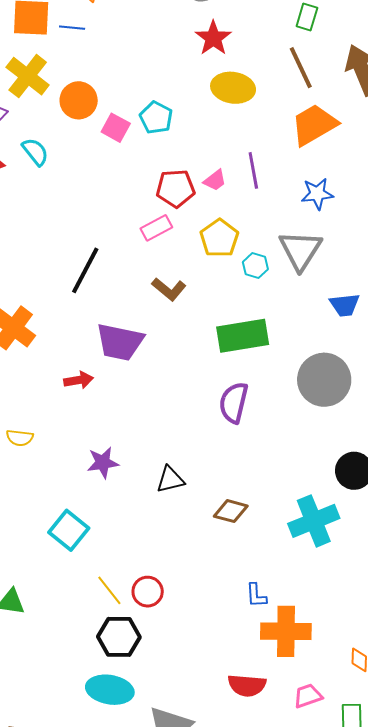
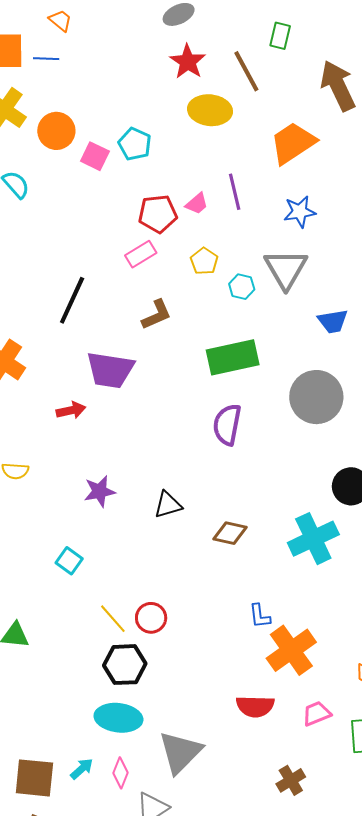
brown line: (301, 68) -> (246, 71), moved
yellow pentagon: (219, 238) -> (204, 261), size x0.7
brown L-shape: (169, 289) -> (157, 315), turned -60
cyan square: (69, 530) -> (69, 561), size x0.7
orange cross: (286, 631) -> (291, 650), turned -33

